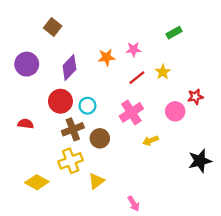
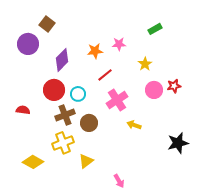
purple circle: (27, 64) -> (28, 44), moved
red line: (137, 78) -> (105, 75), moved
pink circle: (175, 111) -> (154, 90), moved
yellow arrow: (150, 141) -> (134, 125), turned 40

